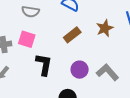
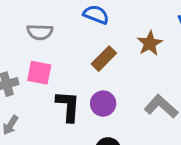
purple circle: (80, 70) -> (103, 104), moved

